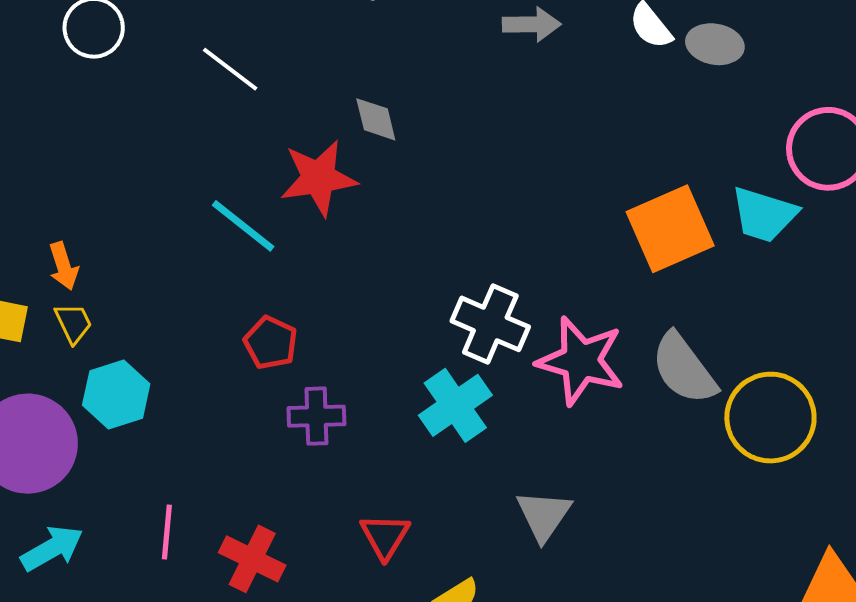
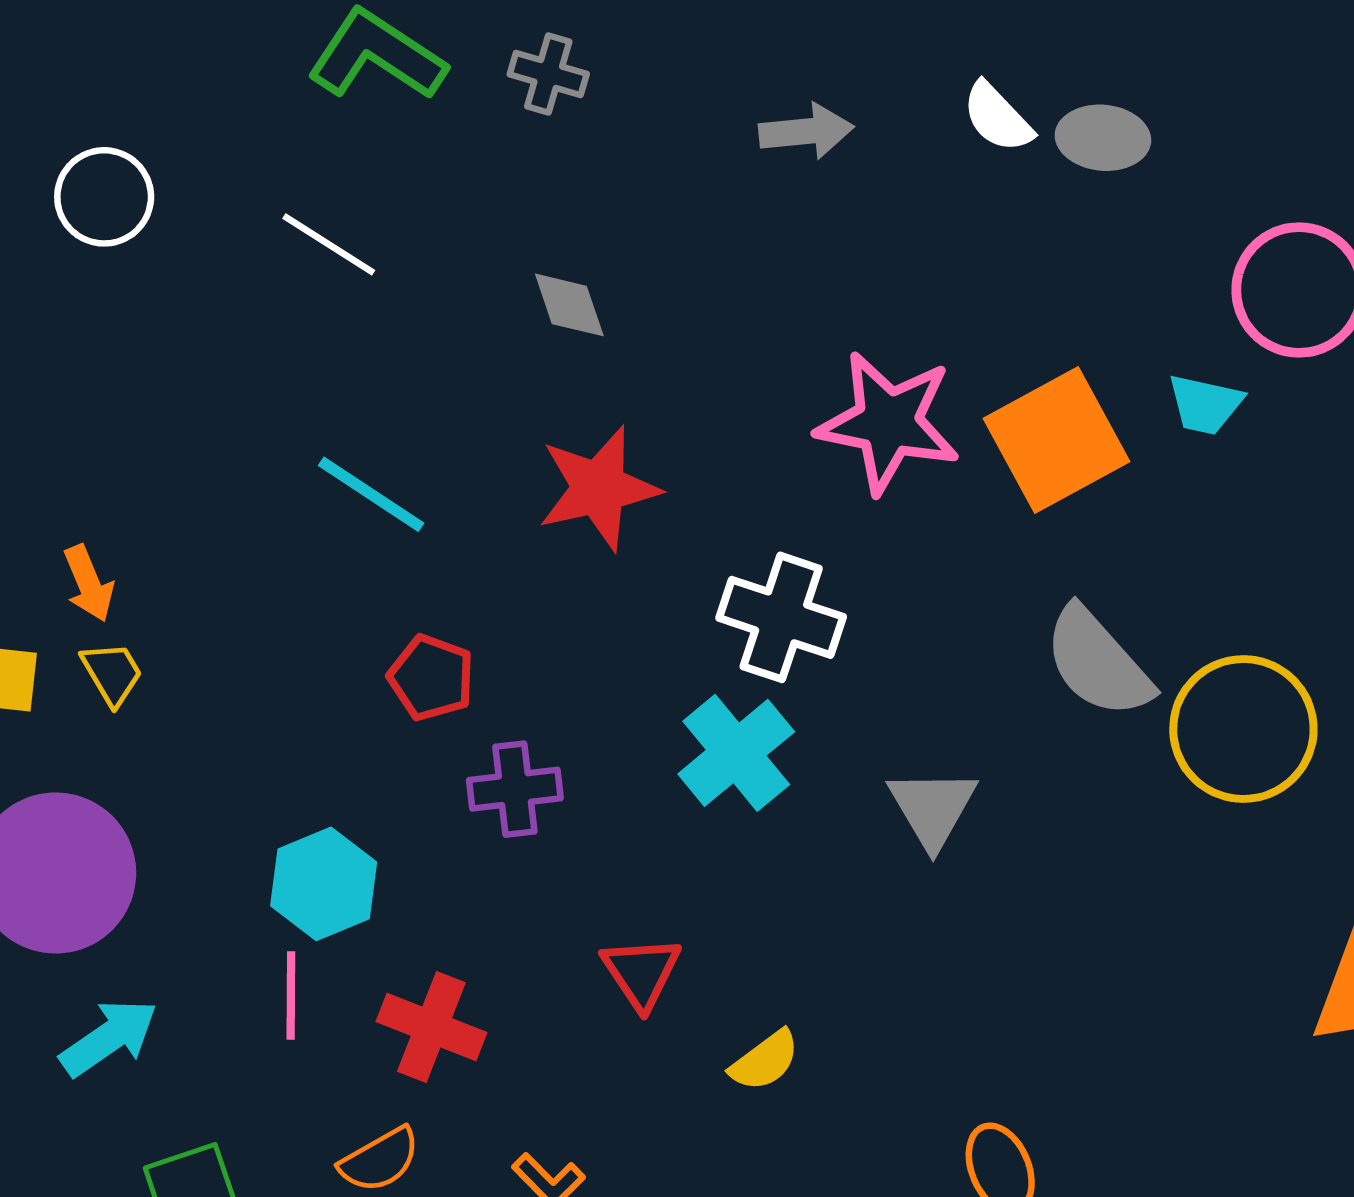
red star: (319, 178) -> (599, 488), moved
cyan trapezoid: (764, 215) -> (1205, 404), size x0.7
pink star: (581, 361) -> (888, 422), moved
cyan hexagon: (116, 395) -> (324, 884), moved
gray triangle: (544, 515) -> (932, 808), moved

